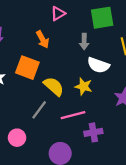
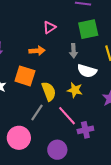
orange arrow: (43, 39) -> (37, 51), turned -63
yellow semicircle: (54, 86) -> (49, 91), turned 30
pink line: (73, 115) -> (67, 116), turned 65
pink circle: (17, 138) -> (19, 138), size x1.5

